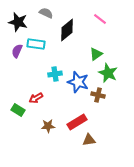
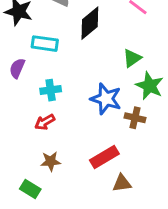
purple semicircle: (17, 51) -> (17, 68), moved
cyan cross: (55, 74) -> (51, 90), moved
green rectangle: (18, 110) -> (30, 189), moved
brown star: (48, 126) -> (51, 161), moved

